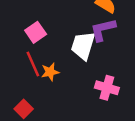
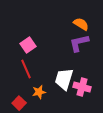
white trapezoid: (83, 46) -> (64, 79), moved
orange star: (50, 72) -> (39, 92), moved

